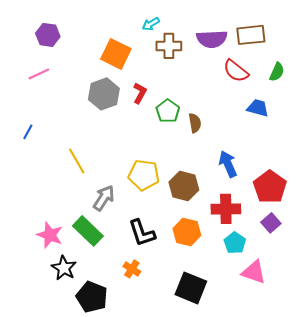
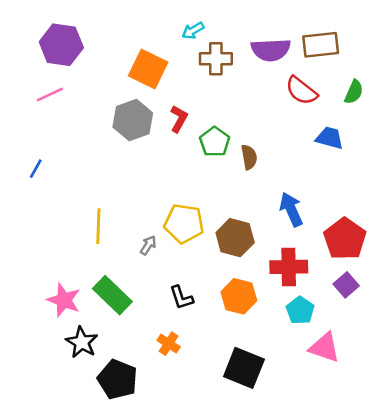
purple hexagon: (48, 35) -> (61, 45), size x1.4
yellow line: (77, 161) -> (98, 226), moved, turned 32
gray arrow: (104, 198) -> (148, 245), moved, size x0.6
black L-shape: (142, 233) -> (181, 298), size x0.7

